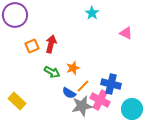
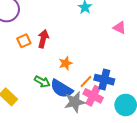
green arrow: (52, 72) -> (42, 82), moved
orange line: (83, 86) -> (86, 82), moved
blue semicircle: (69, 93) -> (62, 89), size x1.6

